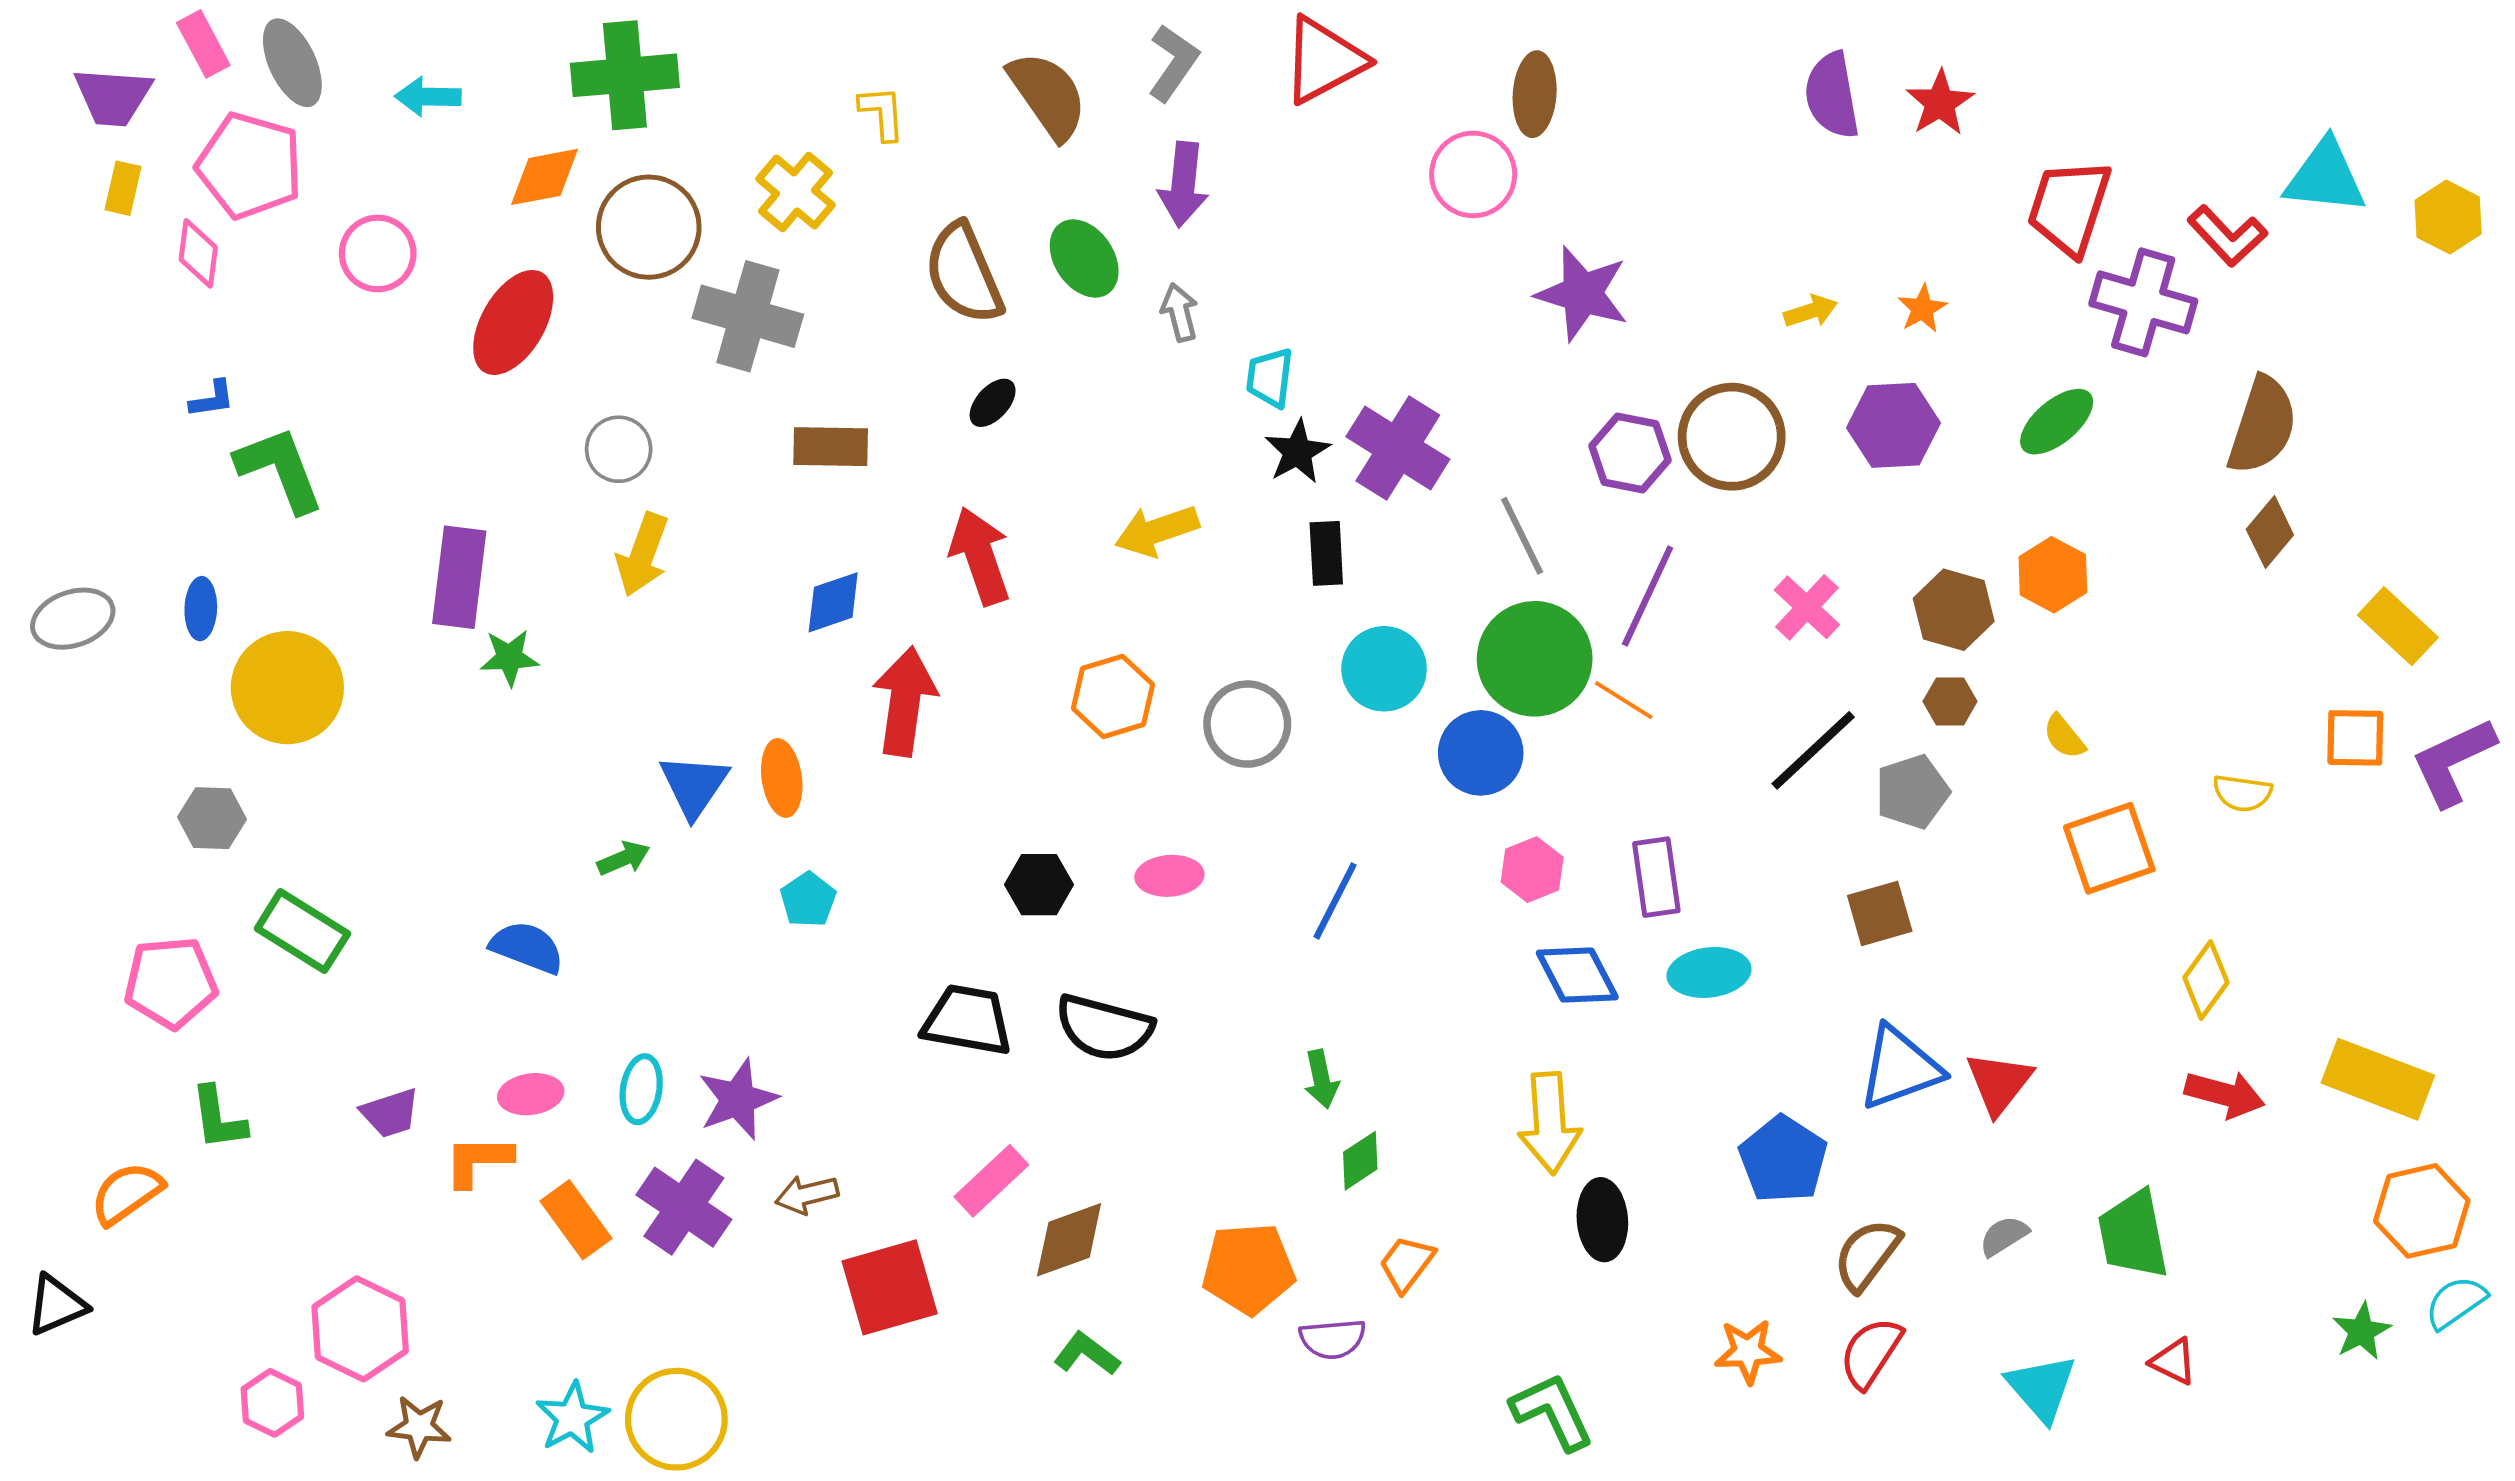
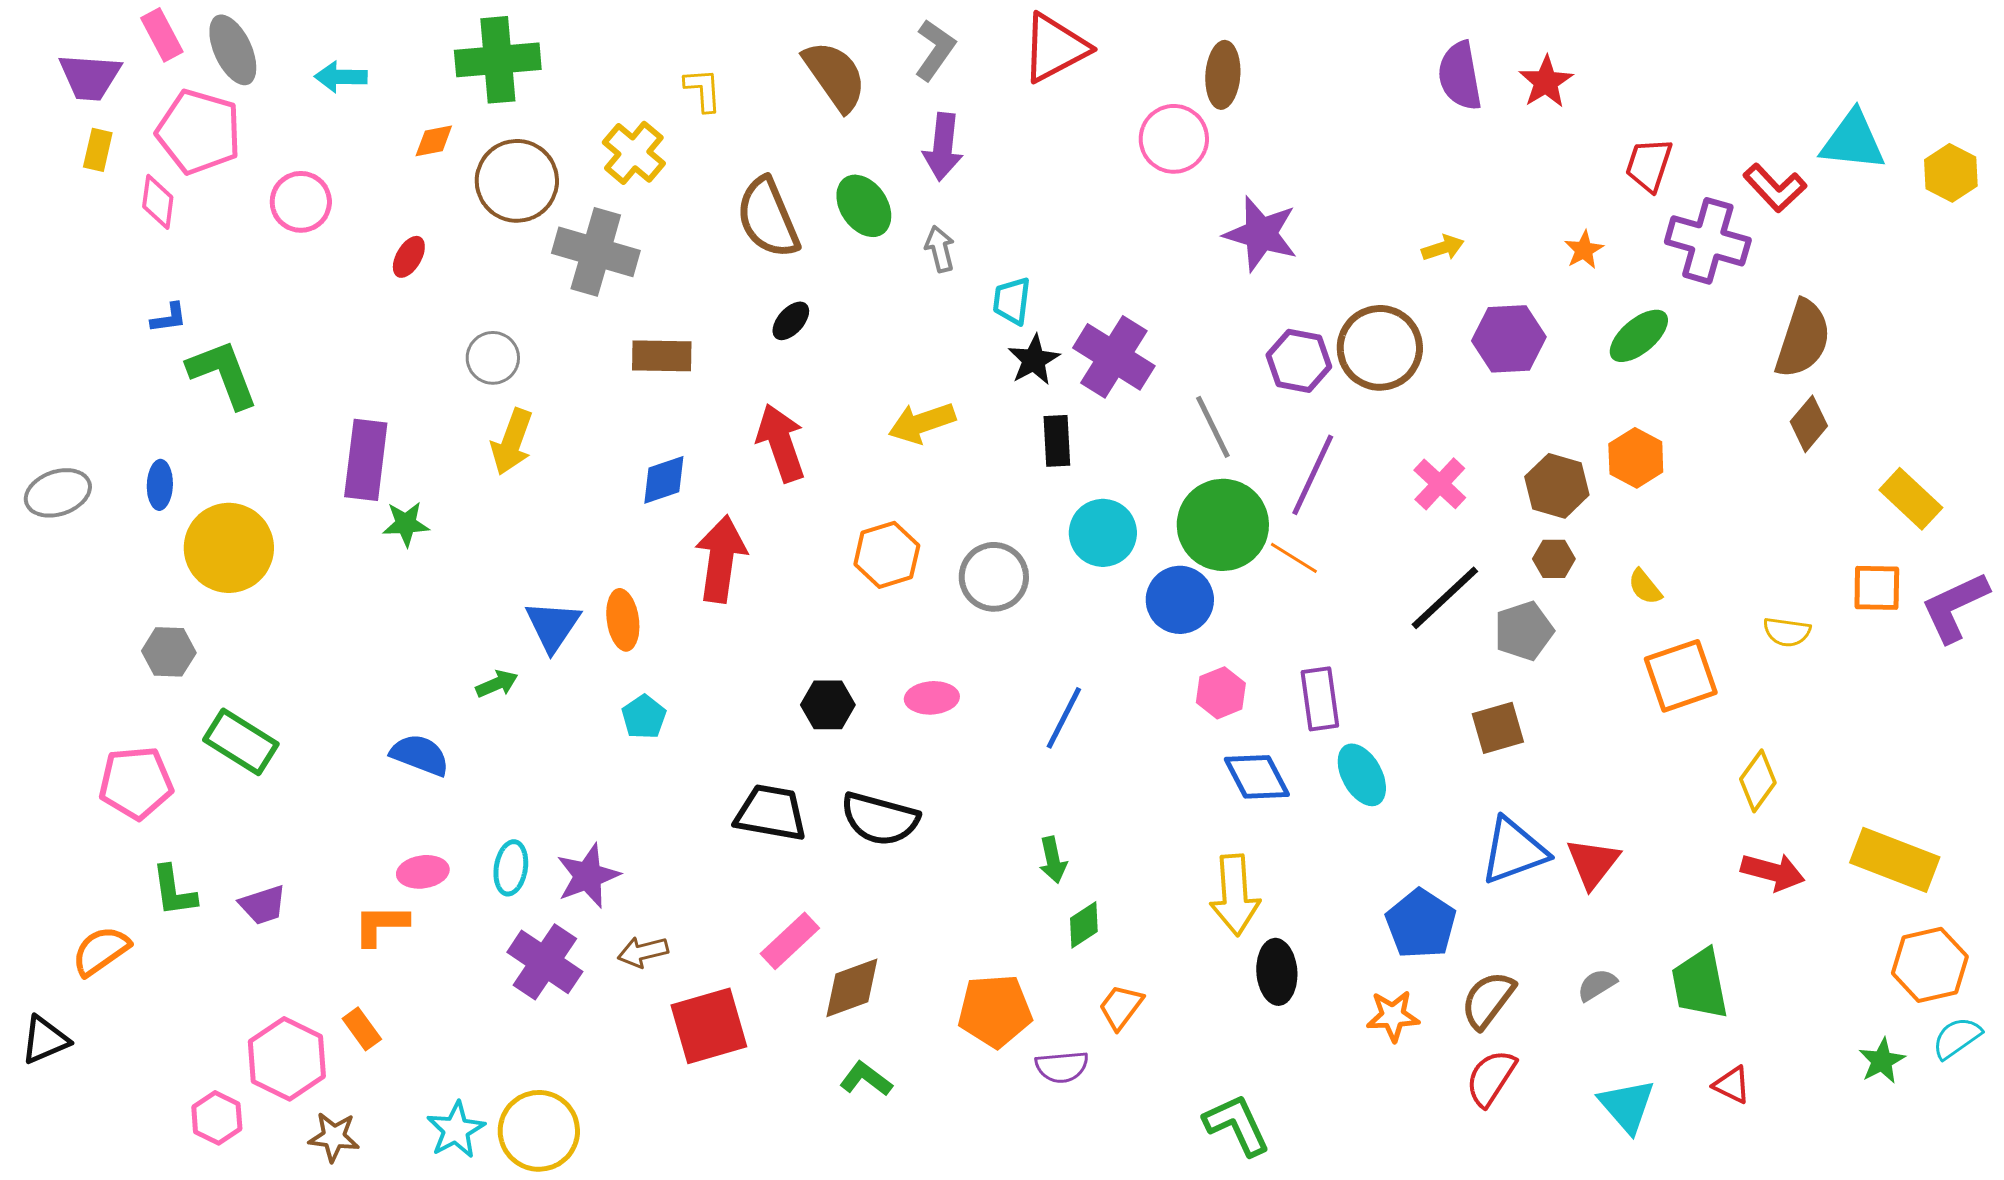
orange diamond: (545, 177) -> (434, 141), size x0.7
red trapezoid: (2069, 207) -> (1649, 165), size x0.7
orange star: (1922, 309) -> (1584, 250), moved
red ellipse: (513, 322) -> (409, 257), size x0.5
cyan ellipse: (1709, 972) -> (1362, 775), turned 68
purple trapezoid: (390, 1113) -> (263, 905), moved
orange rectangle: (576, 1220) -> (362, 1029), moved, size x0.7
orange star: (1748, 1351) -> (1393, 1016), moved

